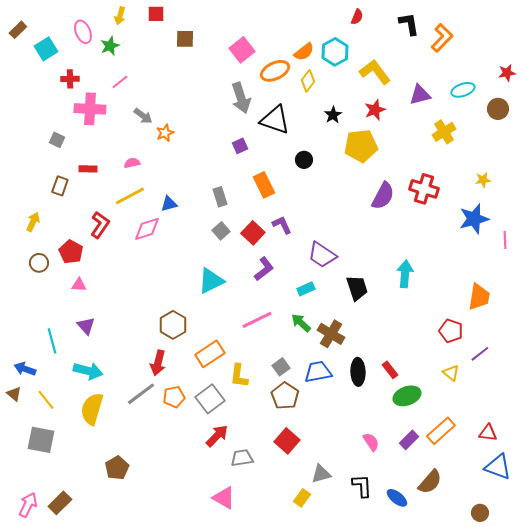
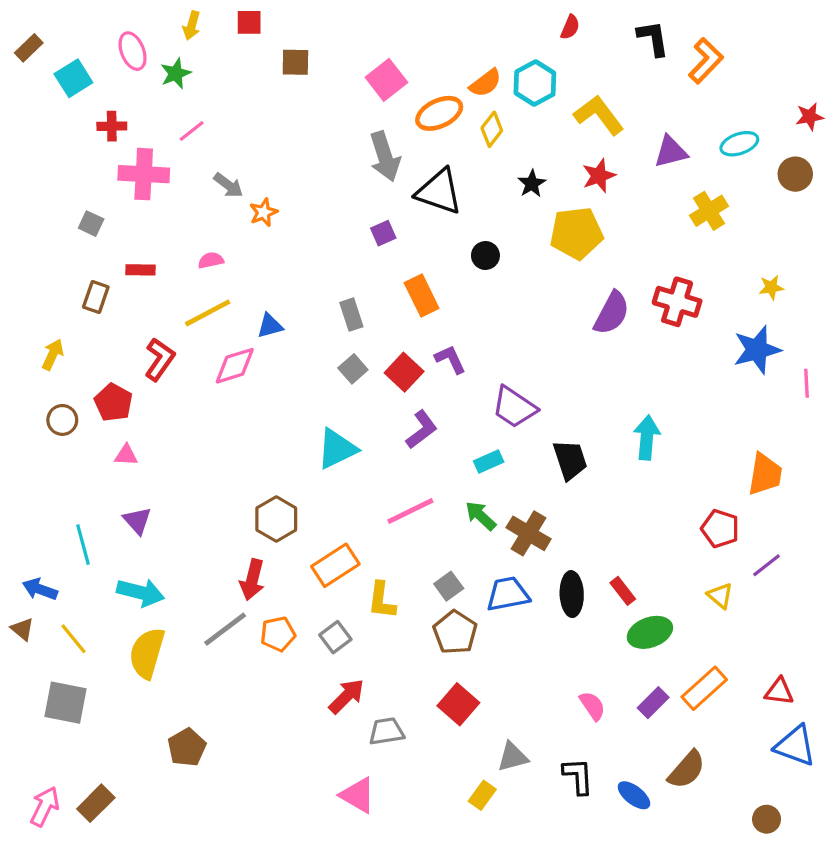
gray square: (210, 399) -> (335, 637), size x0.7

